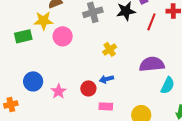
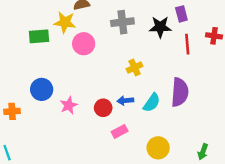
red line: (151, 22) -> (187, 44), turned -36
purple semicircle: (152, 64) -> (180, 92), turned 90
cyan semicircle: (168, 85) -> (152, 103), moved
pink rectangle: (106, 106) -> (120, 131), turned -40

